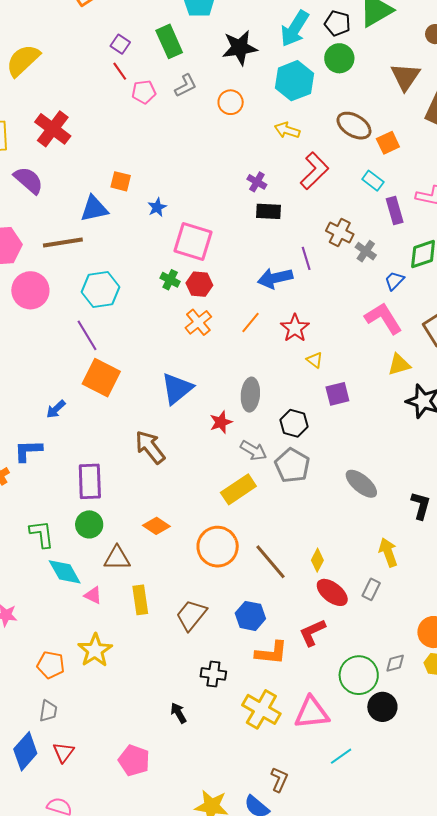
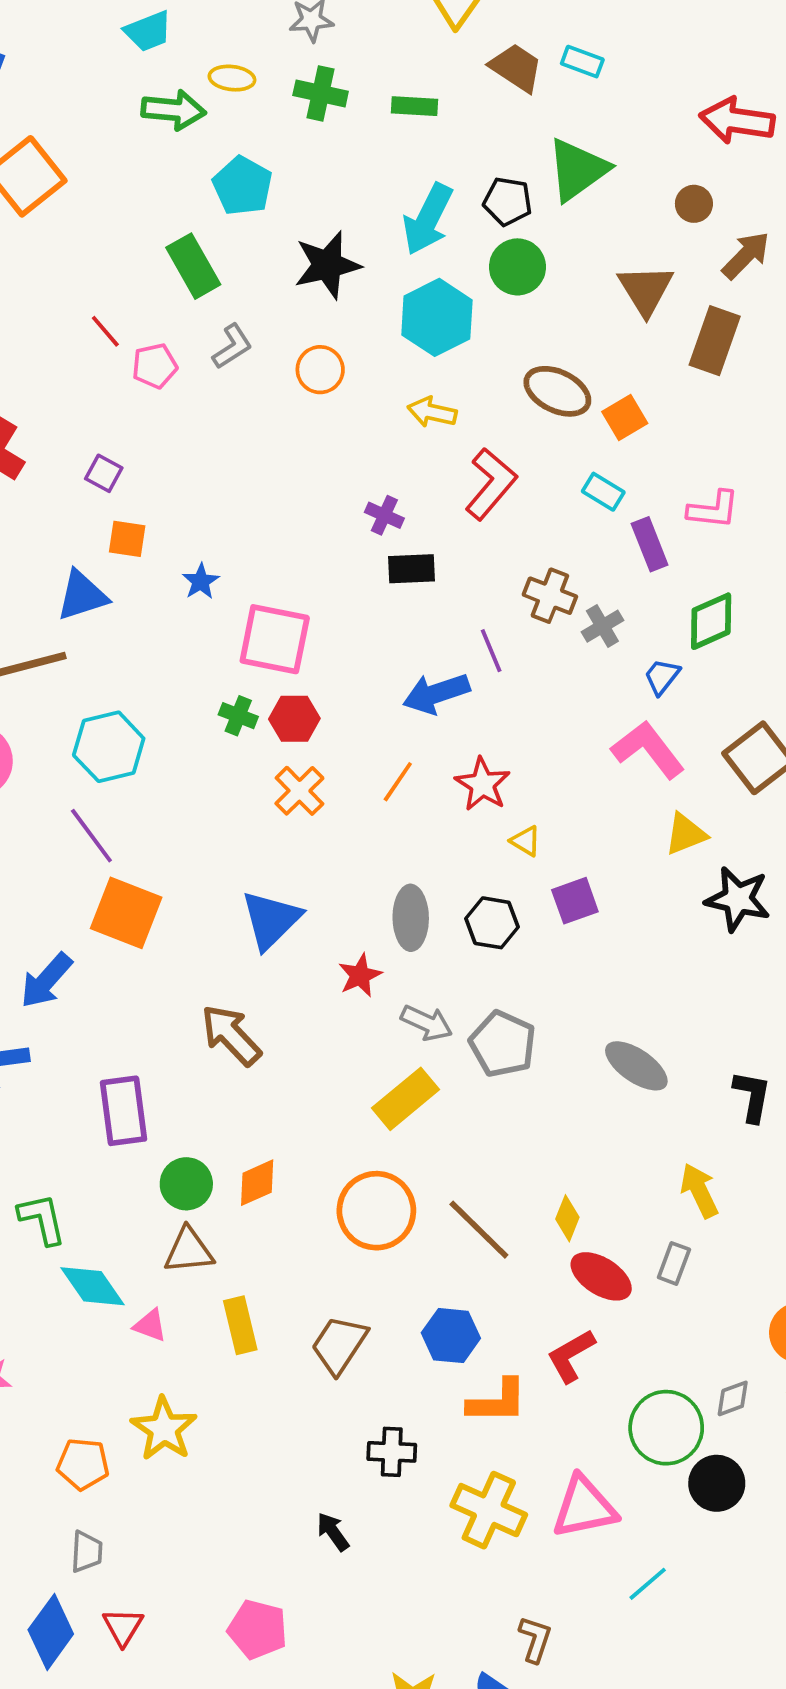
purple square: (120, 44) -> (104, 473), moved
gray cross: (366, 251) -> (602, 626), turned 30
blue arrow: (56, 409) -> (46, 981), size x1.5
black hexagon: (294, 423) -> (492, 923), moved
green circle: (89, 524) -> (186, 1184), moved
orange diamond: (156, 526) -> (257, 1183), turned -52

